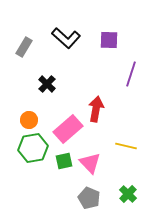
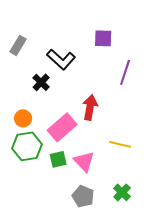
black L-shape: (66, 38) -> (61, 59), moved

